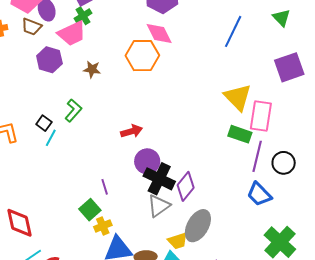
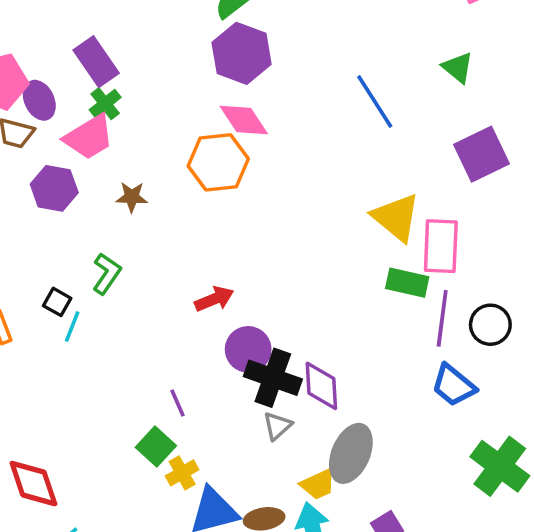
blue line: (233, 31) -> (375, 102), turned -52
purple diamond: (186, 186) -> (321, 386), turned -36
gray triangle: (159, 206) -> (277, 426), size x0.7

